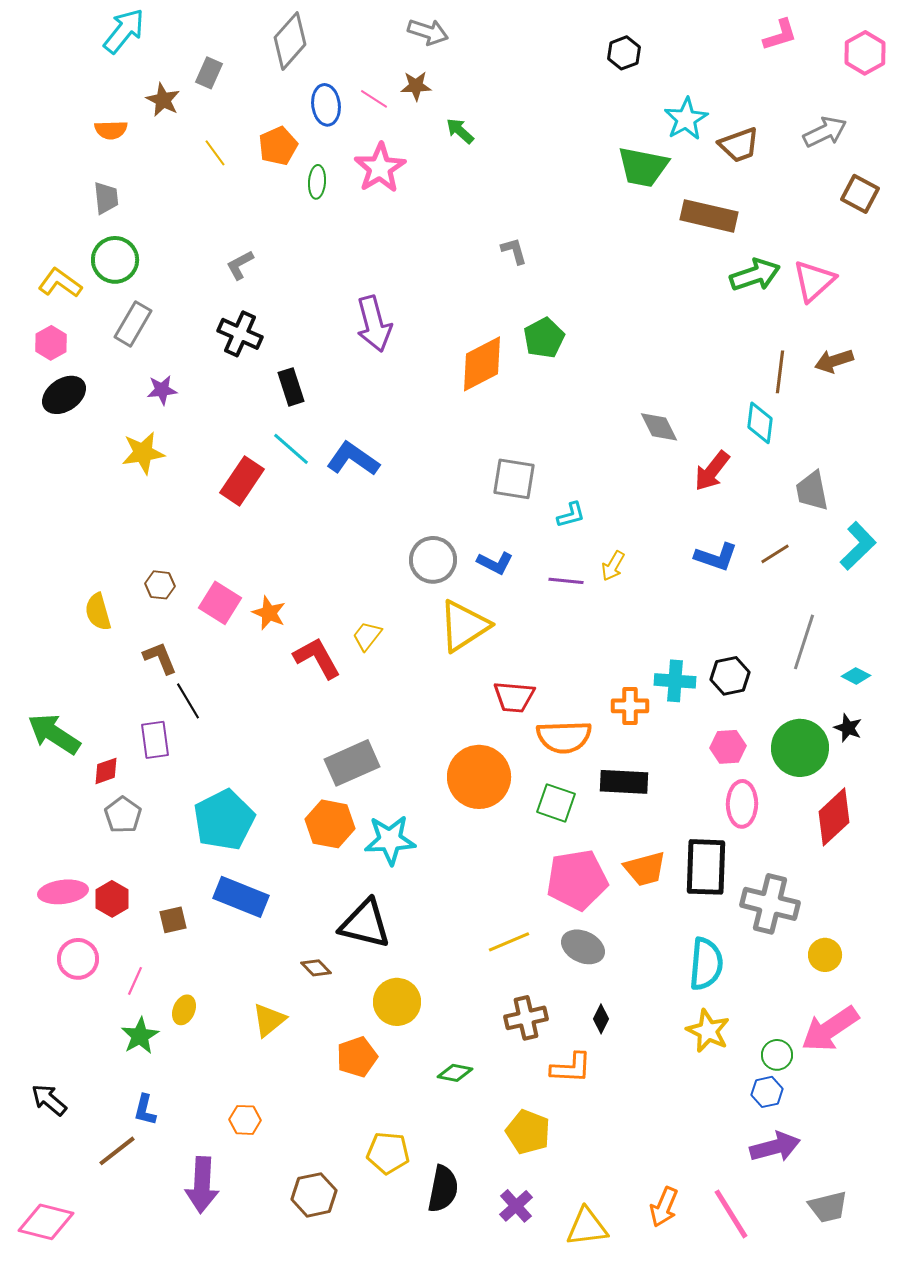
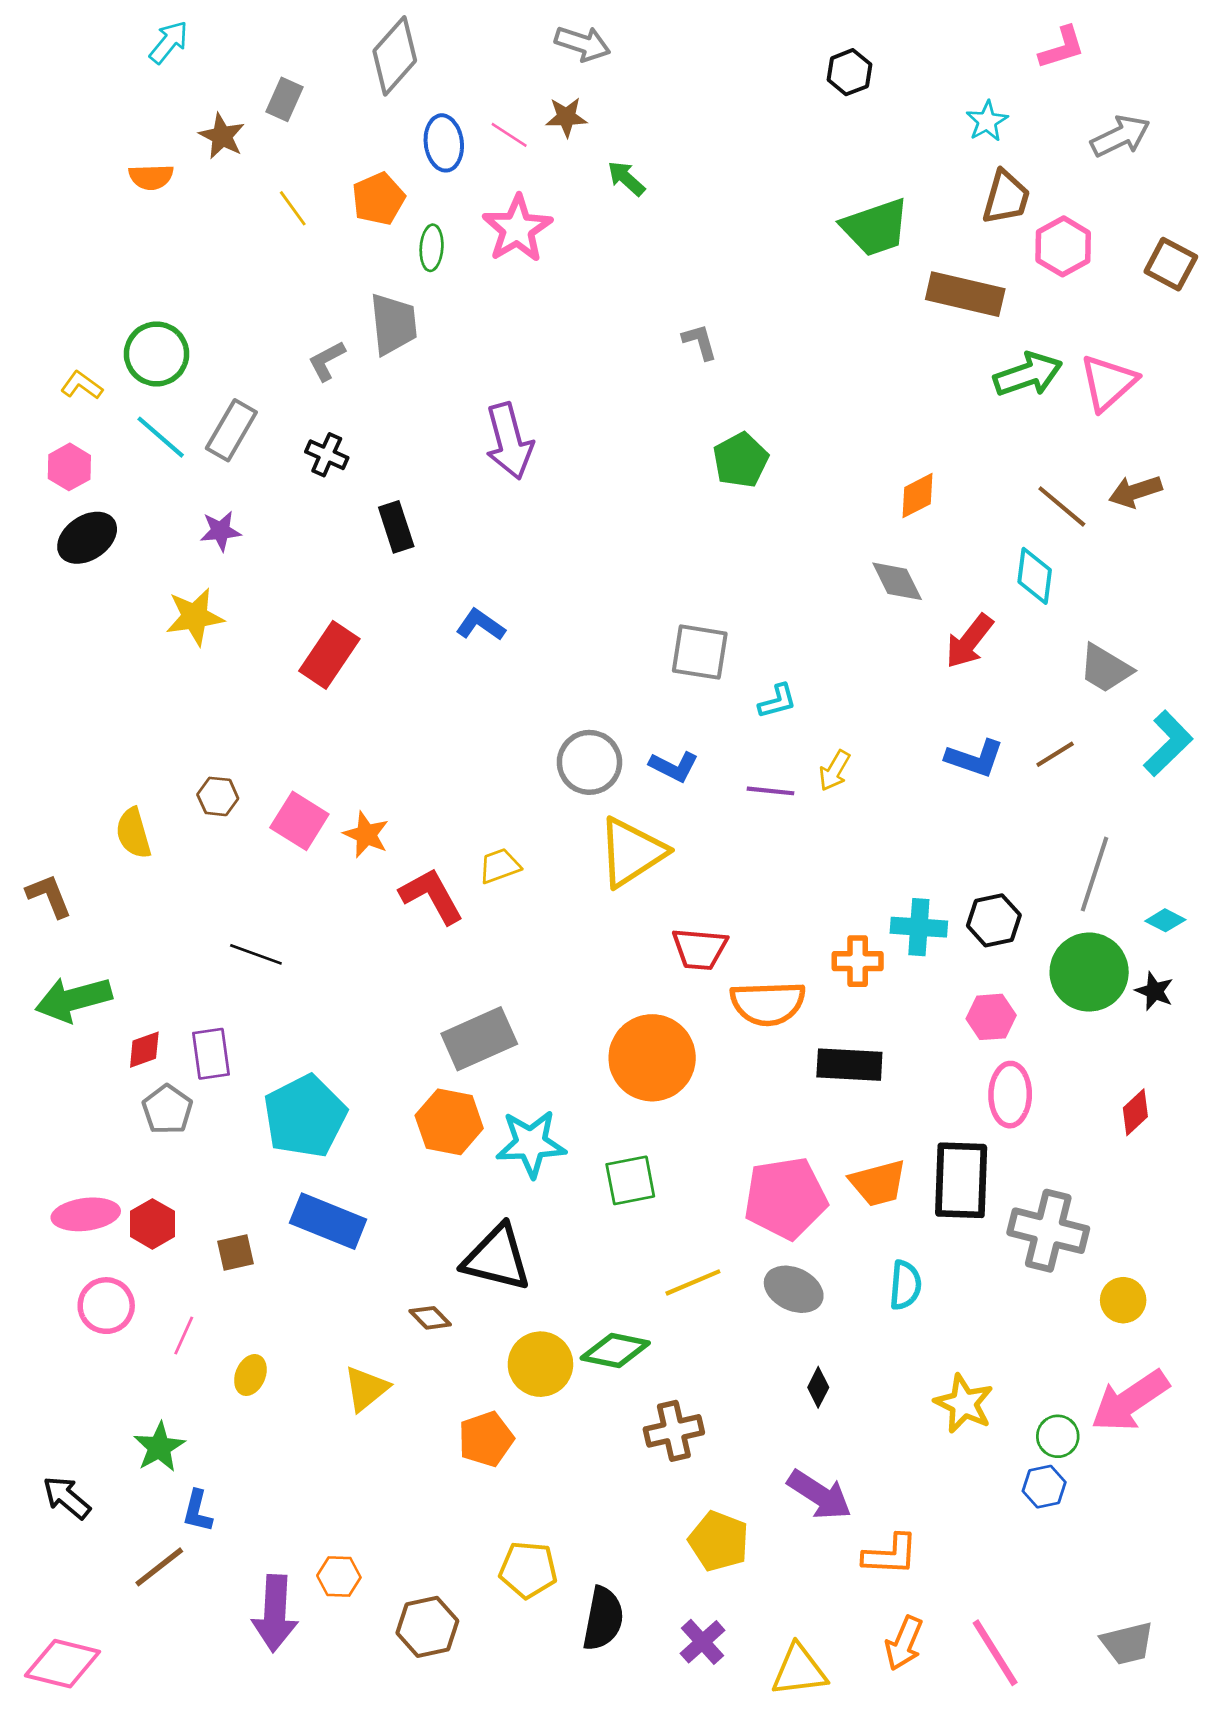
cyan arrow: (124, 31) -> (169, 42), size x0.7
pink hexagon: (865, 53) -> (1063, 246), moved
cyan star: (686, 119) -> (987, 121), moved, size x0.7
gray arrow: (825, 132) -> (1120, 136), moved
brown trapezoid: (739, 145) -> (1006, 197), turned -54
green trapezoid: (643, 167) -> (875, 227), turned -30
gray trapezoid: (106, 198) -> (393, 324), moved, size x1.4
yellow L-shape: (60, 283) -> (82, 385), size x0.7
gray rectangle: (133, 324) -> (231, 430), moved
black cross: (240, 334) -> (327, 455), size x0.7
orange diamond: (482, 364) -> (918, 496), moved, size x0.6
brown line: (780, 372) -> (1062, 506), turned -57
cyan line: (291, 449) -> (161, 437), moved
blue L-shape: (353, 459) -> (481, 625), size x0.7
gray trapezoid: (812, 491) -> (1105, 668), turned -48
yellow trapezoid: (367, 636) -> (500, 866), turned 32
brown L-shape: (160, 658) -> (49, 896), moved
black line: (188, 701) -> (256, 954), turned -39
green arrow: (54, 734) -> (73, 999), turned -48
purple rectangle: (155, 740) -> (211, 1054), moved
green circle: (800, 748) -> (1089, 972), moved
green square: (556, 803) -> (630, 1180), moved, turned -30
red diamond: (834, 817) -> (1135, 1112), size x0.6
cyan semicircle: (706, 964) -> (905, 1285), moved, size x0.7
brown cross: (526, 1018) -> (674, 1431), moved
green star: (140, 1036) -> (159, 1447), moved
orange L-shape: (571, 1068) -> (890, 1555), moved
green diamond: (455, 1073) -> (615, 1351), moved, size x1.4
orange hexagon: (245, 1120) -> (339, 1577), moved
purple arrow: (775, 1147) -> (820, 1495), moved, turned 48

